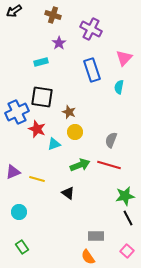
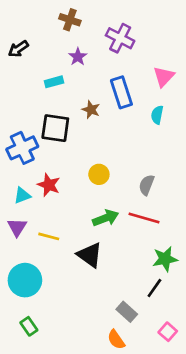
black arrow: (14, 11) -> (18, 49), moved
brown star: (69, 112) -> (91, 110), moved
red star: (37, 129) -> (49, 185), moved
cyan triangle: (54, 144) -> (22, 196), moved
purple triangle: (13, 172) -> (17, 227), turned -35
black triangle: (68, 193) -> (90, 255), size x1.5
cyan circle: (19, 212) -> (25, 280), size x1.6
black line: (128, 218) -> (154, 288), moved, turned 63
gray rectangle: (96, 236) -> (127, 312), turned 42

